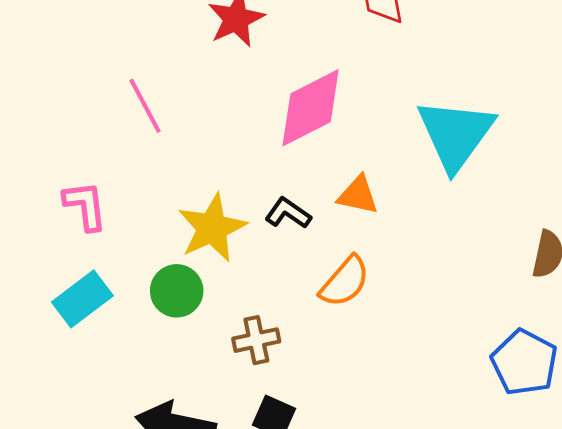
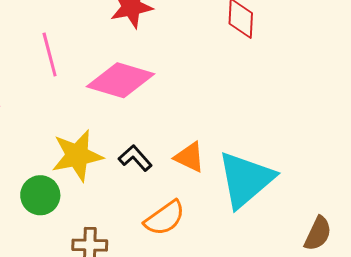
pink diamond: (311, 108) -> (120, 80), moved, turned 30
cyan triangle: (456, 134) -> (246, 180), moved

